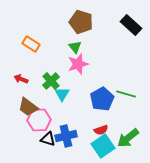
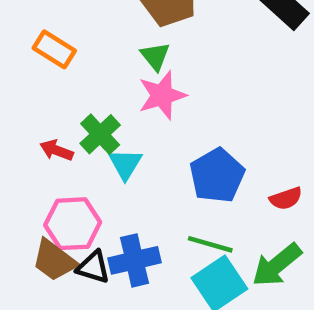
red arrow: (21, 79) -> (57, 150), moved
green line: (126, 94) -> (210, 244), moved
brown trapezoid: (28, 107) -> (54, 260), moved
red semicircle: (101, 130) -> (286, 198), moved

